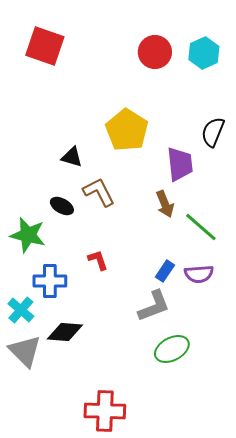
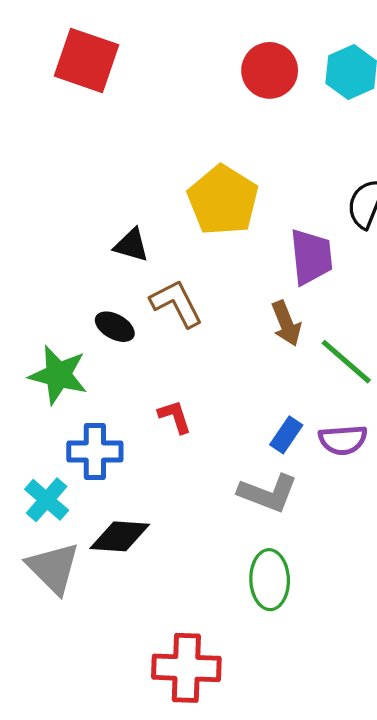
gray L-shape: (154, 306) -> (268, 493), turned 42
green ellipse: (172, 349) -> (270, 580), moved, turned -64

